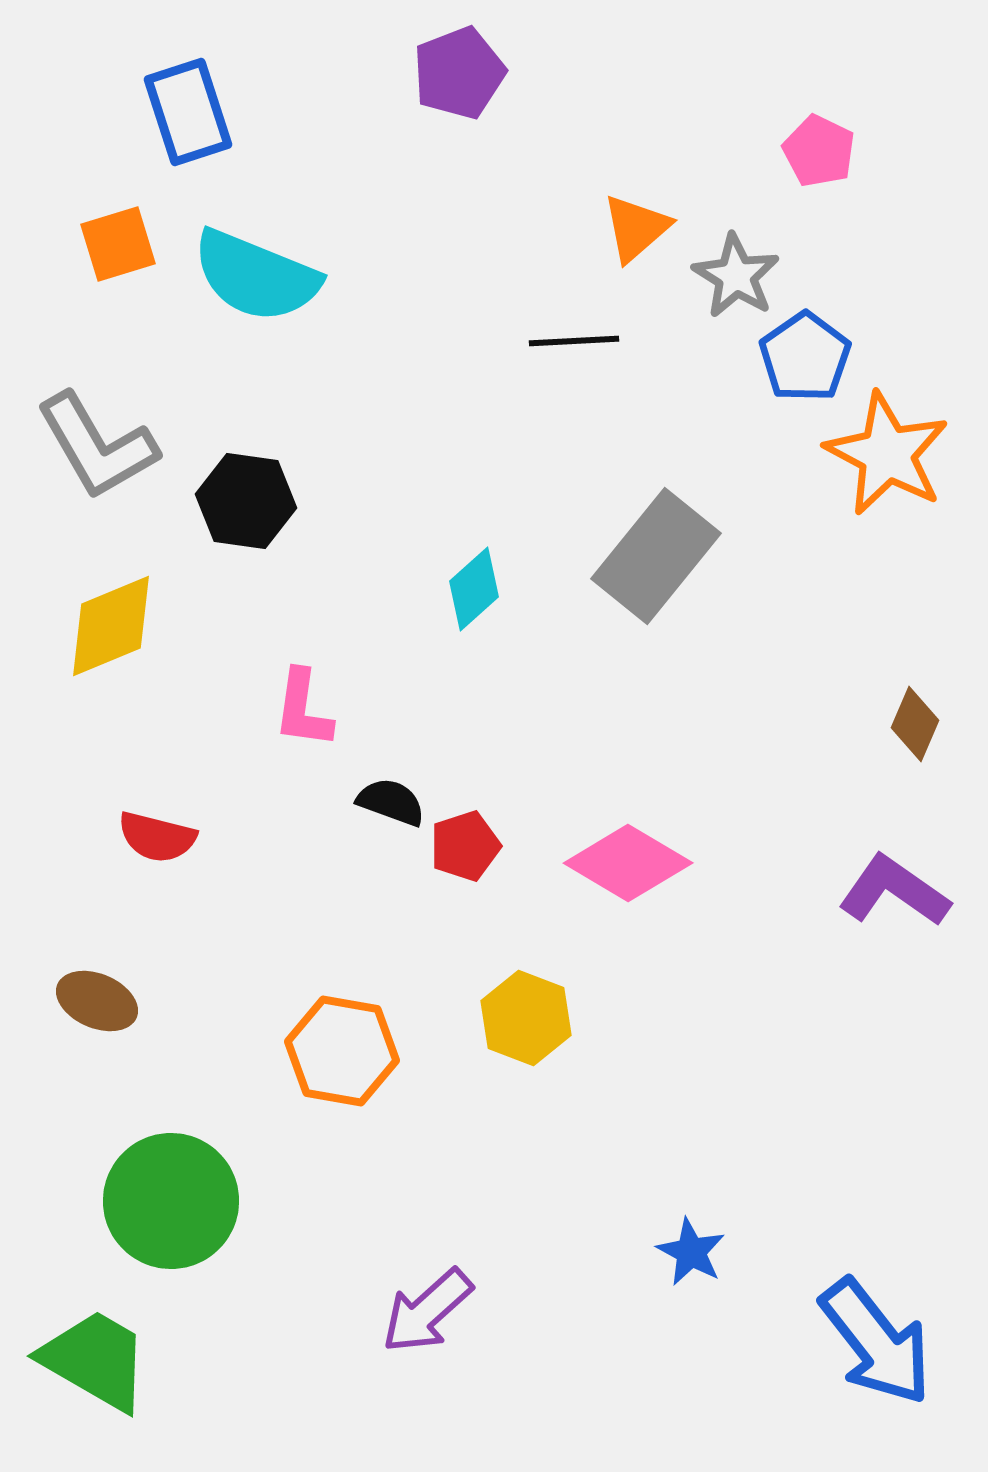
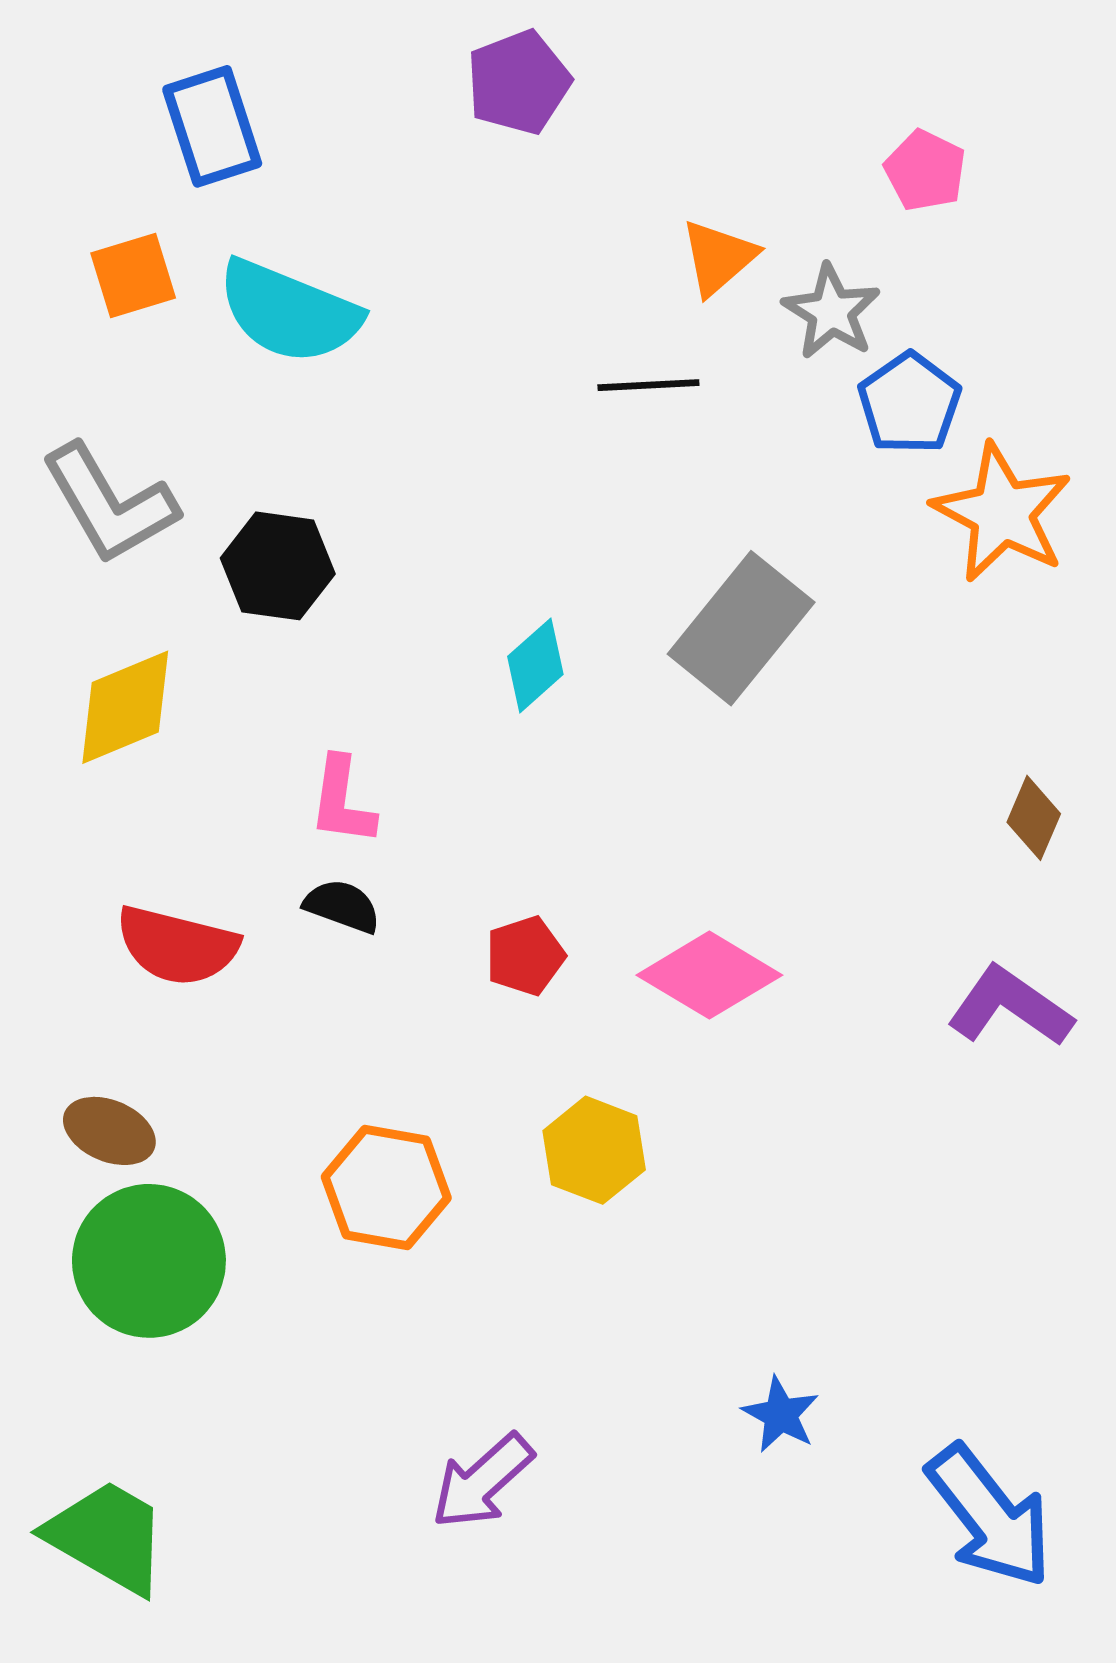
black semicircle: (391, 802) -> (342, 906), moved
red semicircle: (157, 837) -> (177, 946), size x1.4
green circle: (171, 1201) -> (149, 1261), moved

